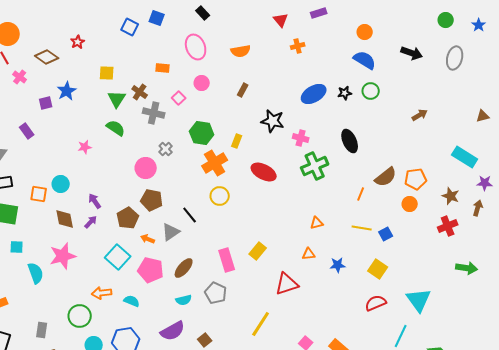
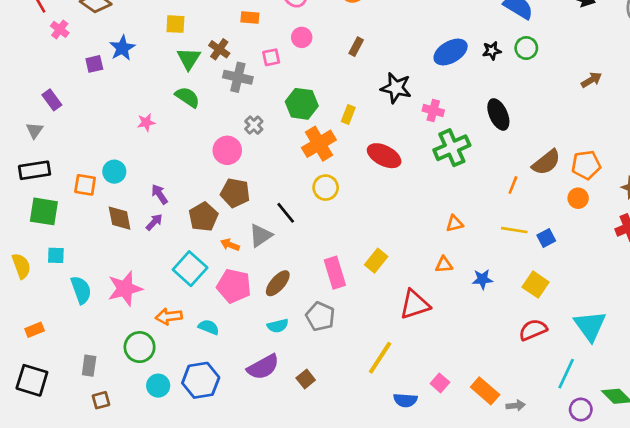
pink square: (179, 98) -> (271, 57), turned 32
purple rectangle: (27, 131) -> (52, 100), moved
pink star: (63, 256) -> (125, 289), moved

